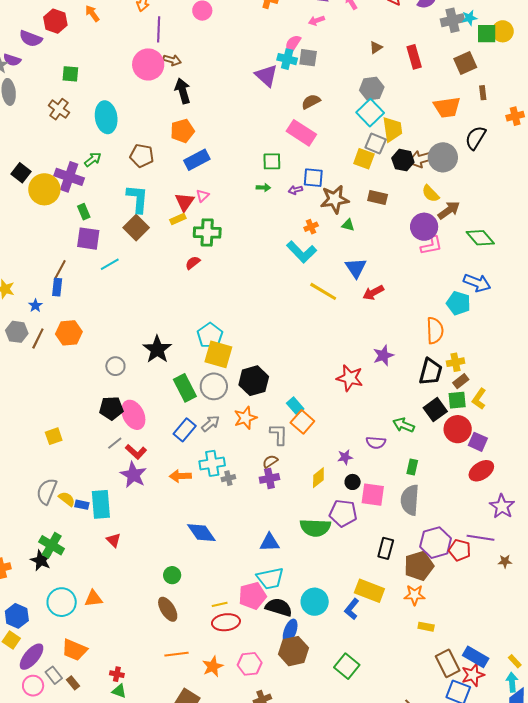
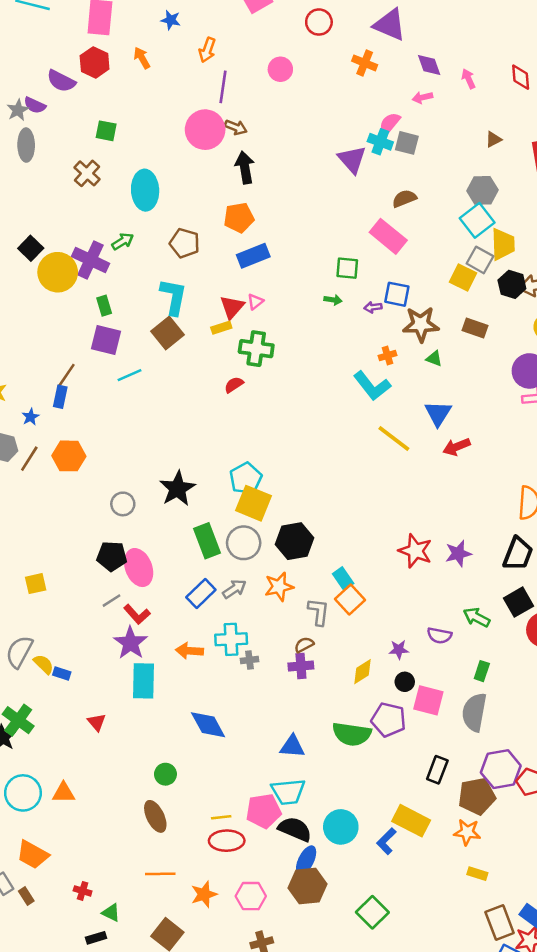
purple star: (383, 355) -> (458, 553), moved
cyan rectangle: (101, 504) -> (144, 681), moved
green triangle: (119, 691) -> (111, 913), moved

